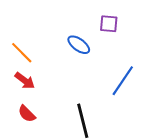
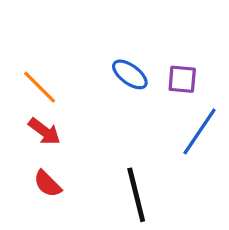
purple square: (109, 24) -> (182, 79), moved

